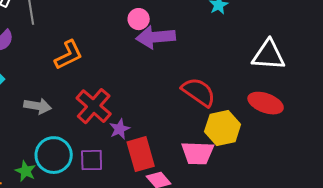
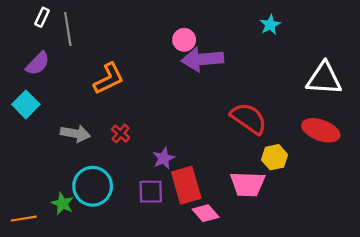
red cross: (94, 106) -> (121, 133), moved, size x0.5
yellow hexagon: (223, 128) -> (275, 157), size x0.7
purple square: (92, 160) -> (151, 192), moved

